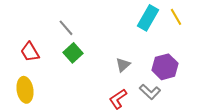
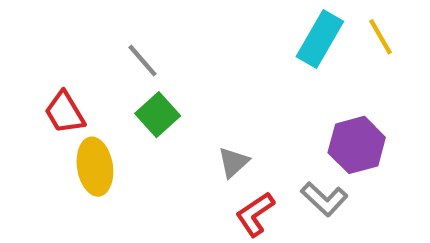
gray triangle: (123, 65) -> (233, 162), moved
yellow ellipse: (25, 90) -> (95, 167), moved

